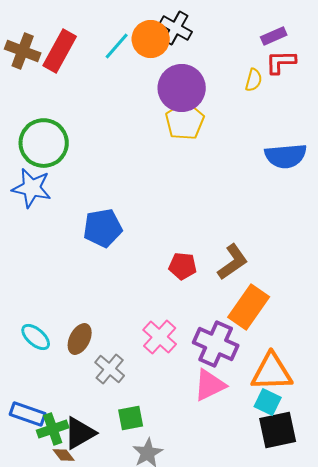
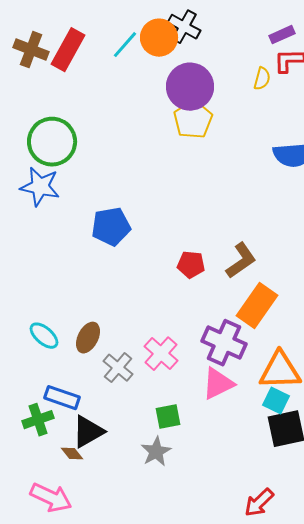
pink cross: (160, 337) -> (161, 354), moved
blue rectangle: (28, 414) -> (62, 398), moved
green square: (131, 418) -> (168, 417), moved
green cross: (53, 429) -> (38, 420), moved

